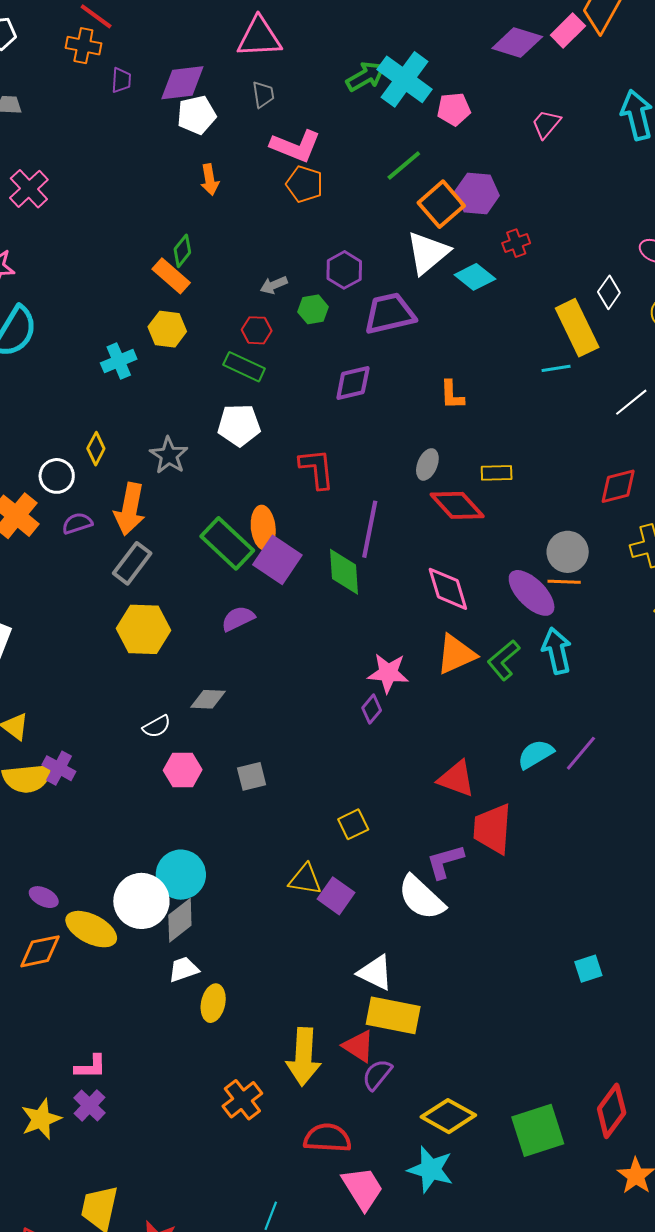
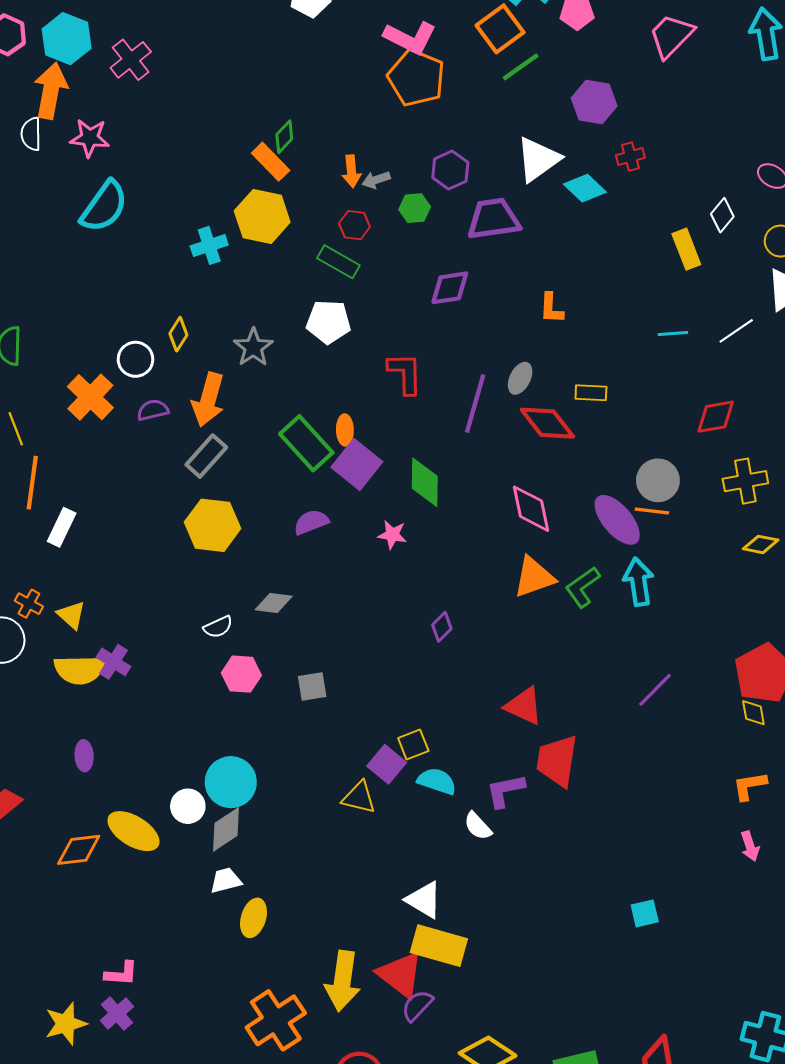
pink trapezoid: (546, 124) -> (671, 36), size x1.5
orange arrow: (210, 180) -> (351, 171), moved
orange pentagon: (305, 184) -> (416, 78), size x1.5
orange square: (441, 204) -> (500, 29), moved
yellow rectangle: (577, 328) -> (686, 249), size x0.7
yellow hexagon: (167, 329) -> (262, 216), size x1.4
cyan line: (556, 368) -> (673, 333), moved
orange ellipse: (263, 528) -> (345, 430), size x0.7
purple line: (370, 529) -> (475, 404), moved
pink star: (388, 673) -> (392, 535), moved, size x0.7
cyan semicircle: (536, 754) -> (437, 781), moved, turned 45
purple square: (336, 896) -> (387, 764), moved
purple ellipse: (44, 897) -> (84, 756), moved, turned 56
white semicircle: (421, 898) -> (478, 826), size x0.6
white circle: (141, 901) -> (188, 806), size x0.6
red triangle: (359, 1046) -> (400, 975), size x1.4
orange cross: (242, 1100) -> (276, 1020), size x1.4

